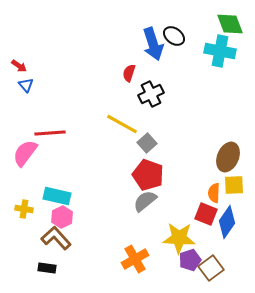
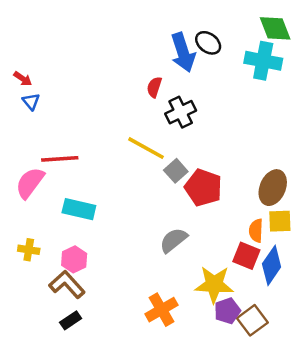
red pentagon: (148, 175) -> (203, 188), moved
cyan rectangle: (57, 196) -> (79, 209), moved
black rectangle: (47, 268) -> (71, 320), moved, turned -42

